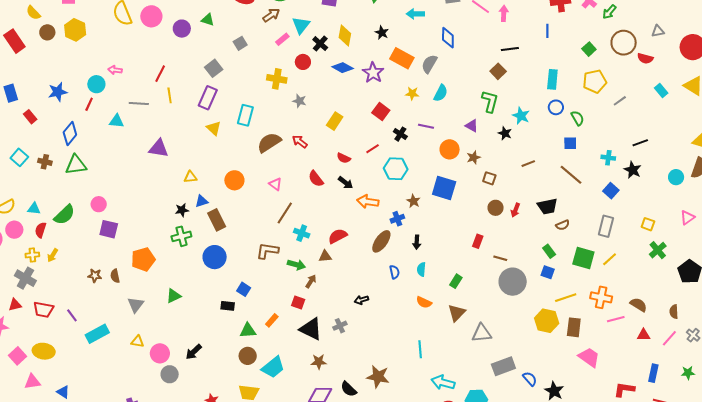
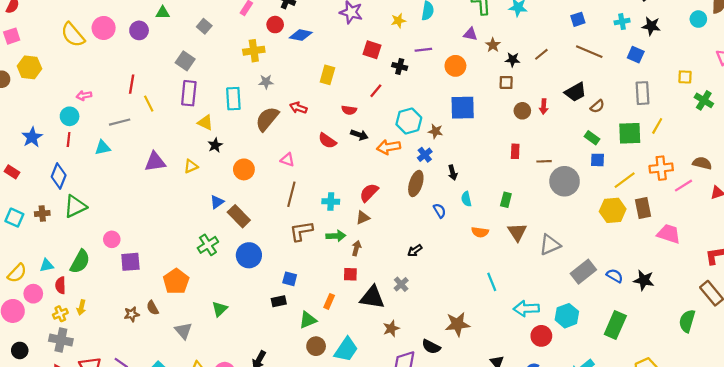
blue diamond: (343, 68) -> (301, 35), moved
gray star: (299, 101) -> (266, 82), moved
black star: (505, 133) -> (513, 60), moved
brown star: (474, 157) -> (493, 45), moved
cyan hexagon: (396, 169) -> (409, 121), moved
yellow triangle: (190, 177) -> (191, 166), moved
black star: (182, 210) -> (215, 145), moved
brown line: (285, 213) -> (291, 194), moved

